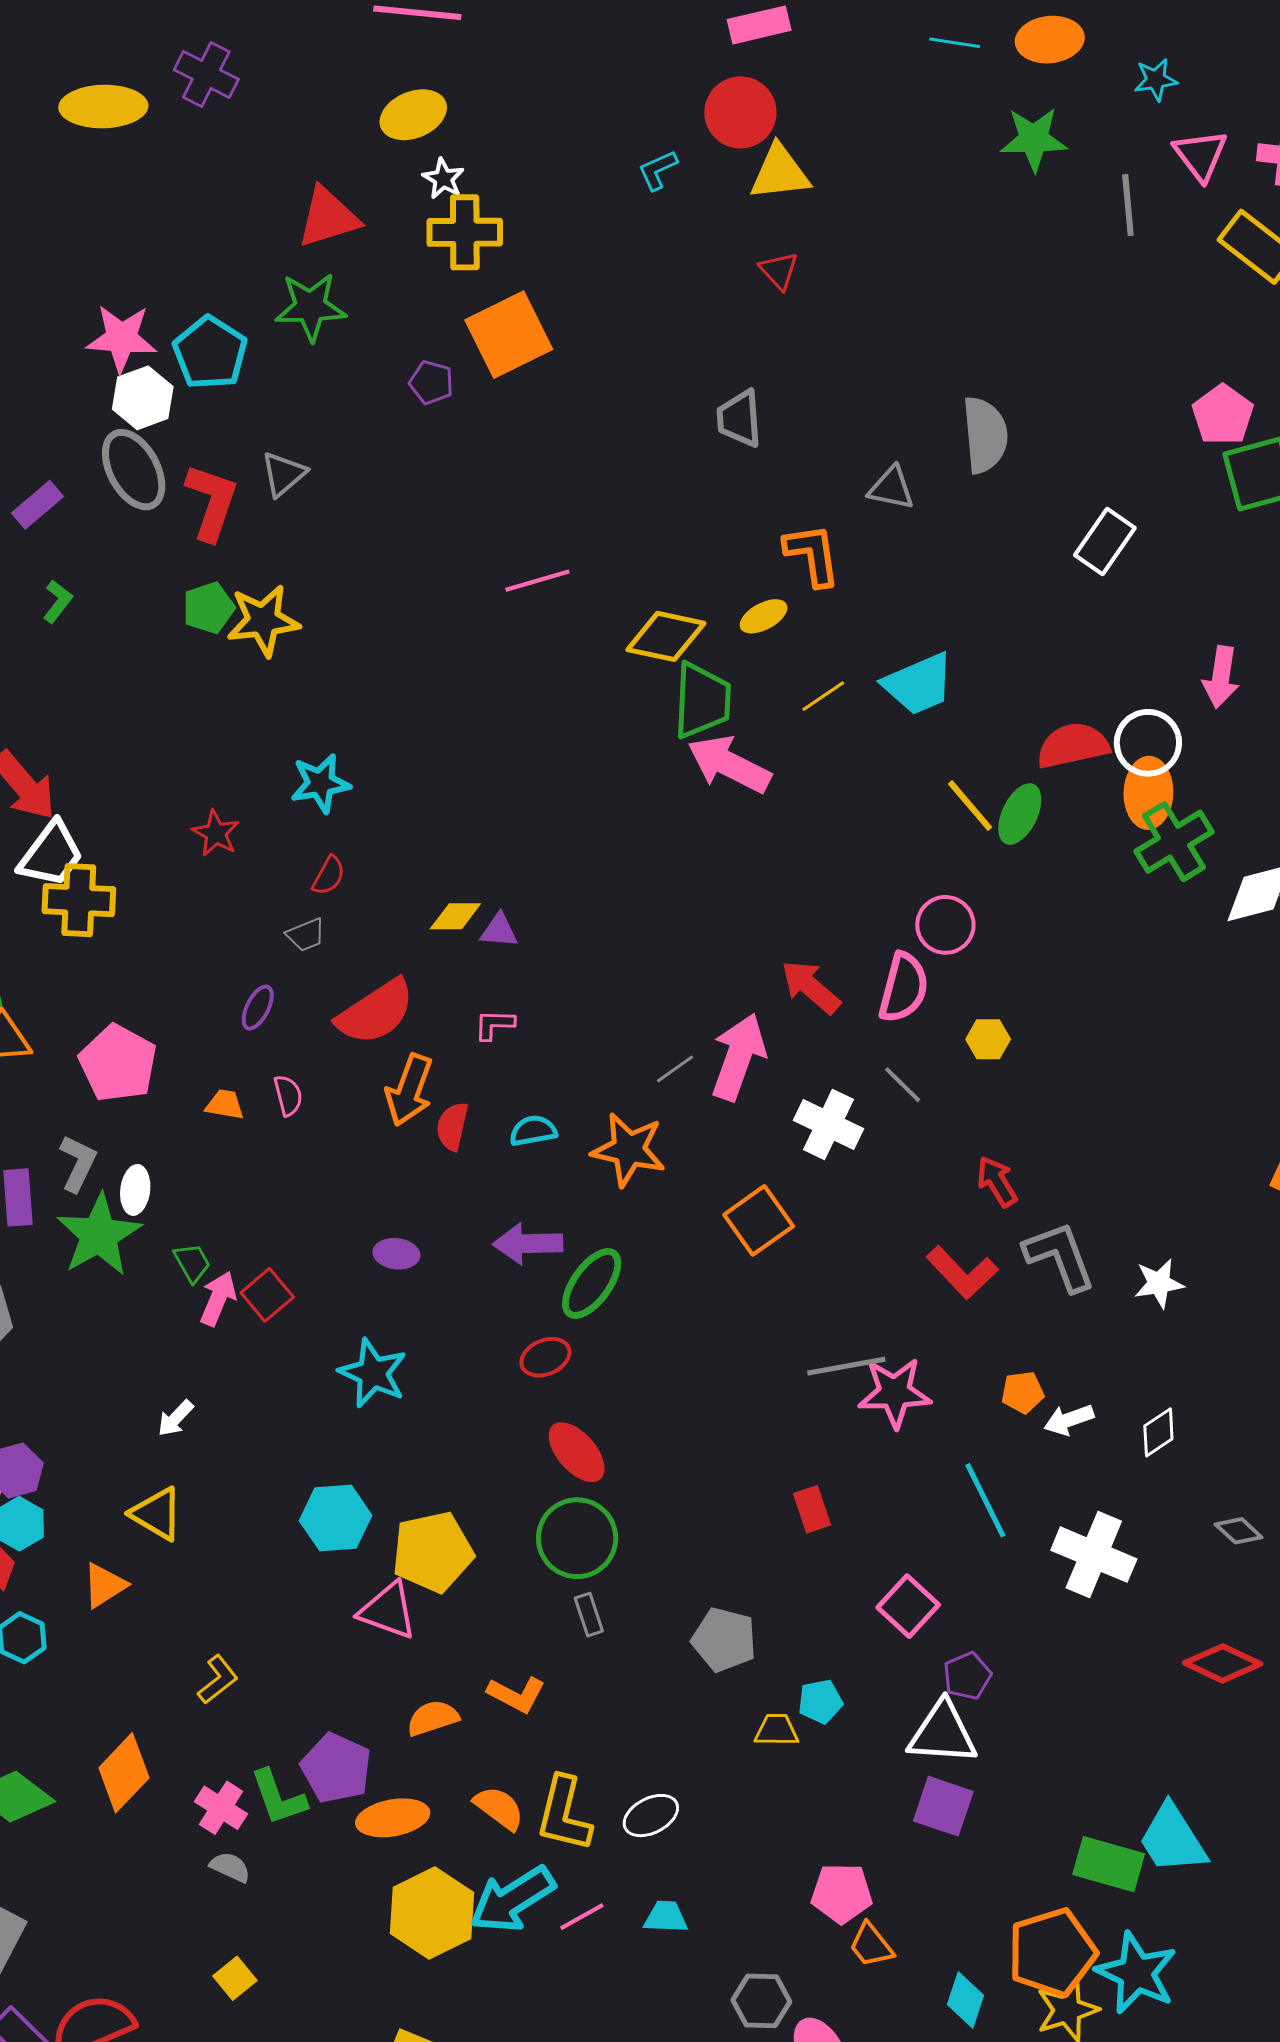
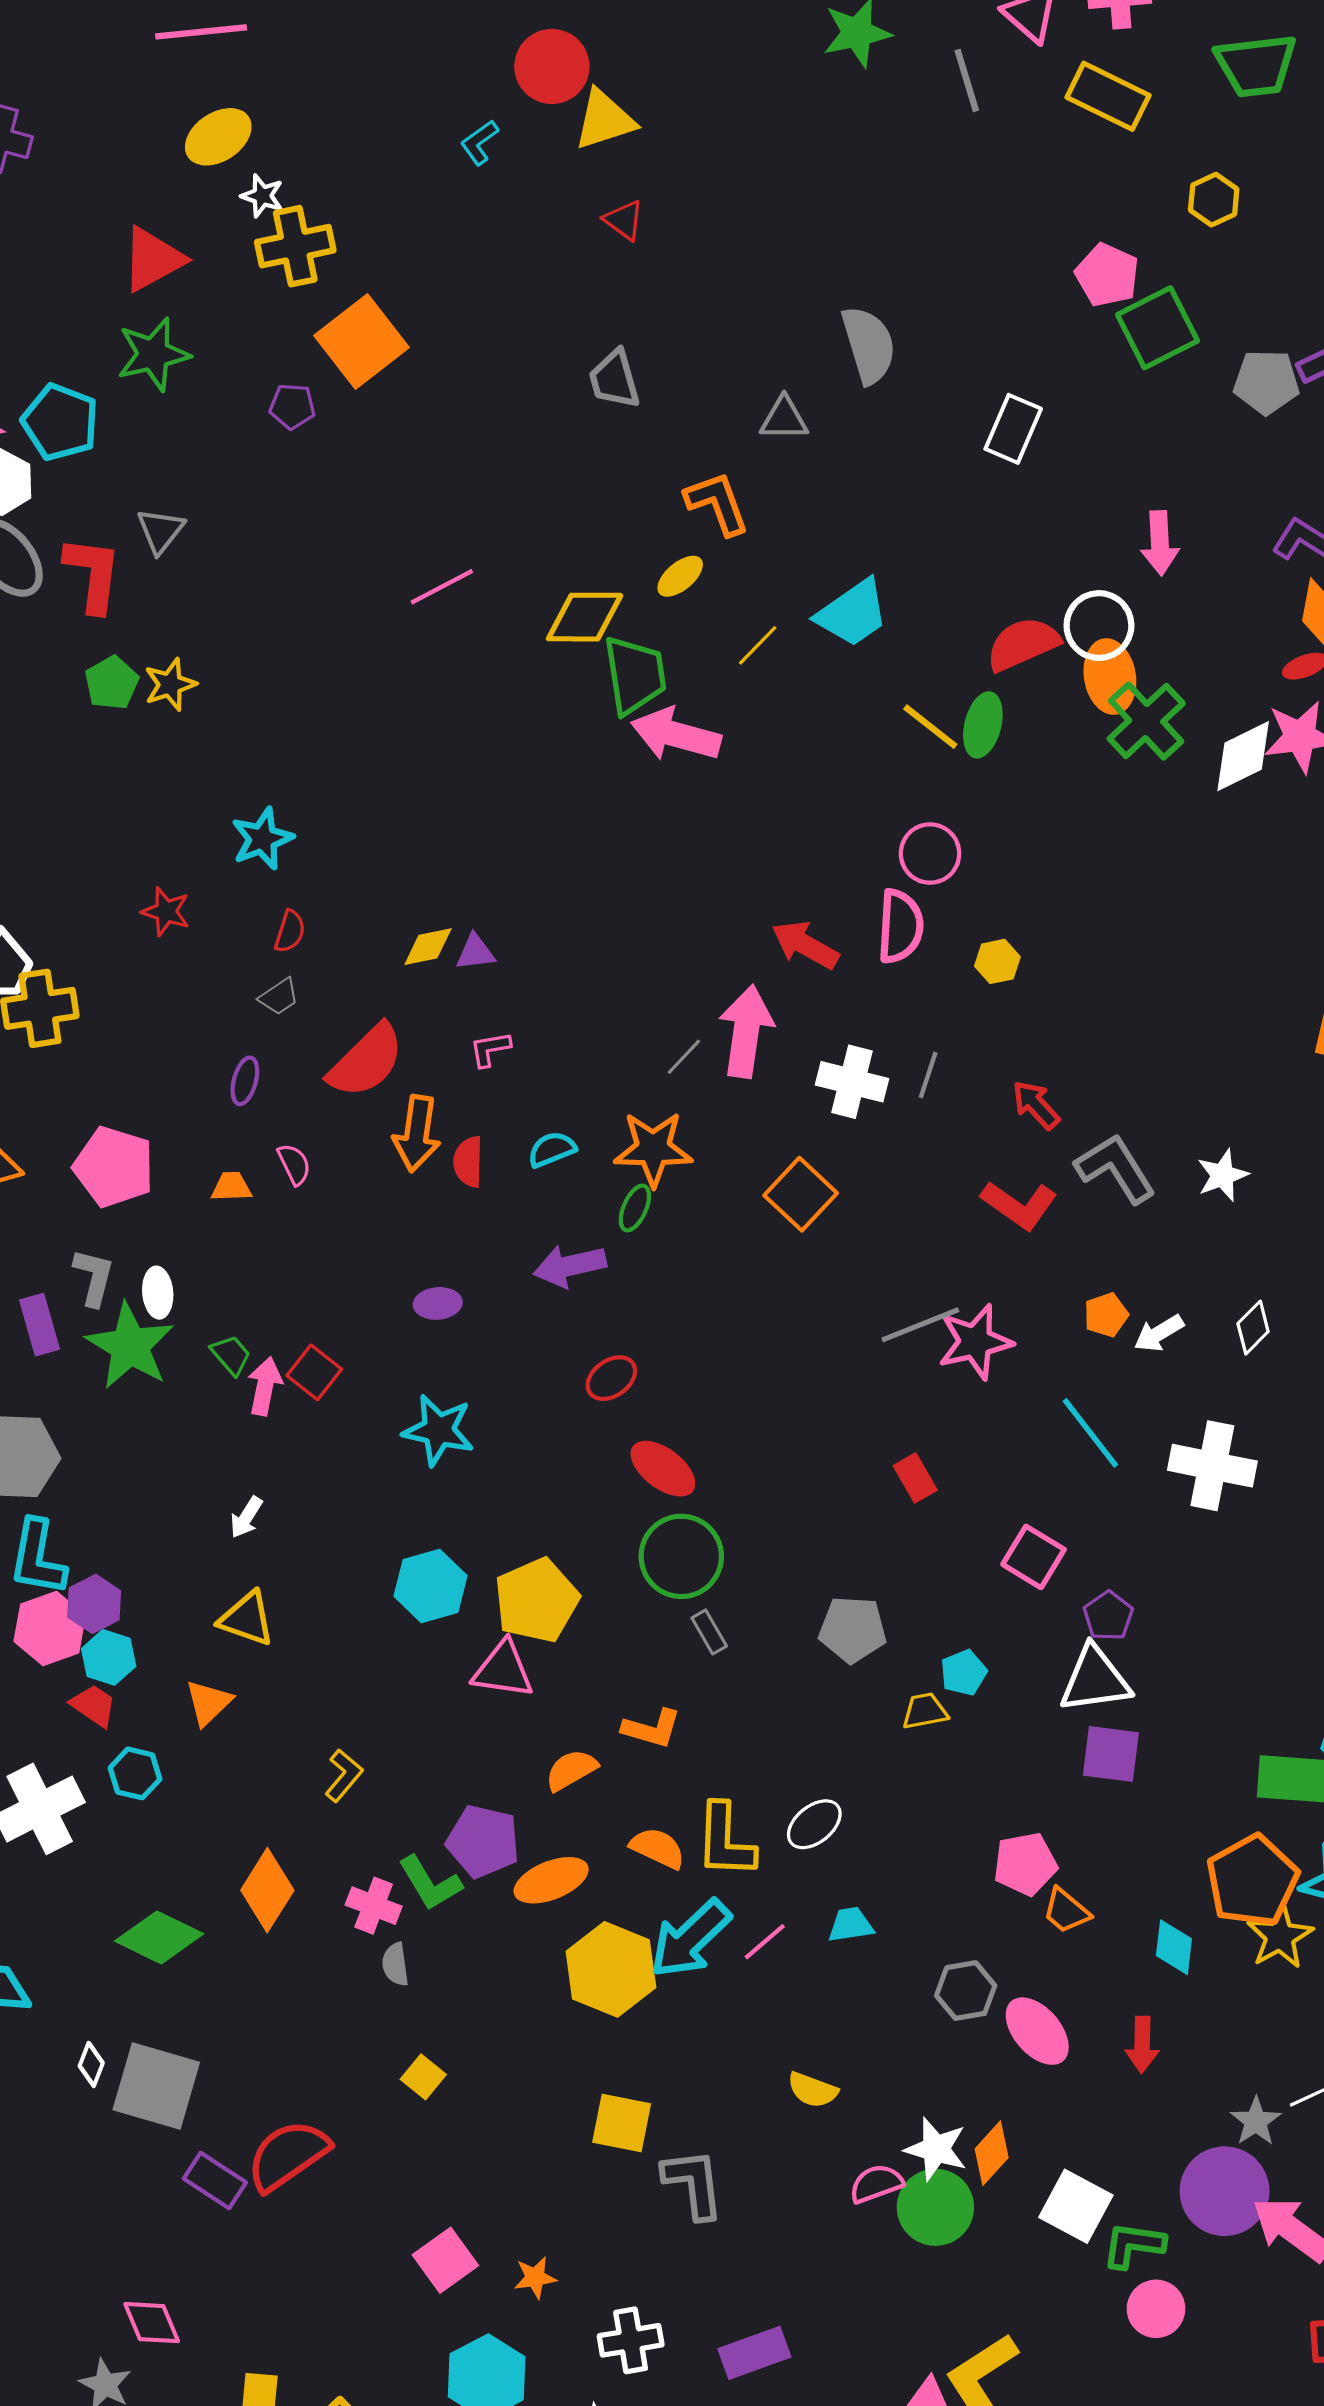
yellow star: (263, 620) -> (170, 684), size x0.7
gray line: (903, 1085) -> (928, 1075), moved, turned 75
green ellipse: (592, 1284) -> (635, 1208), moved, size x0.6
gray semicircle: (230, 1867) -> (395, 1964), turned -111

